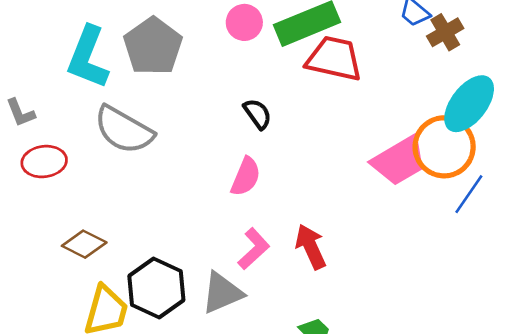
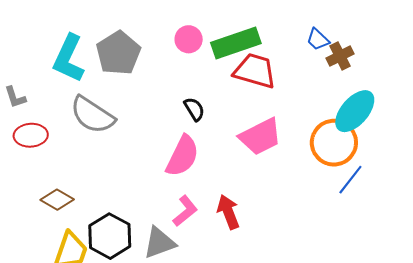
pink trapezoid: (399, 161) -> (260, 137), moved
pink semicircle: (246, 177) -> (182, 156), size x1.4

